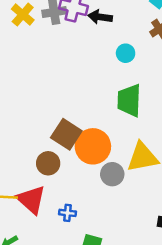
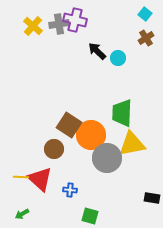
black arrow: (100, 17) -> (97, 51), moved, turned 36
green trapezoid: (129, 100) -> (122, 113), moved
gray circle: (112, 174) -> (107, 158), size x1.5

